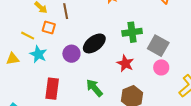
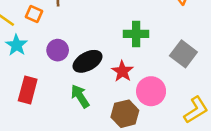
black ellipse: (94, 43) -> (88, 61), moved
gray square: (158, 46) -> (183, 54), moved
pink circle: (161, 67) -> (151, 91), moved, size x1.5

